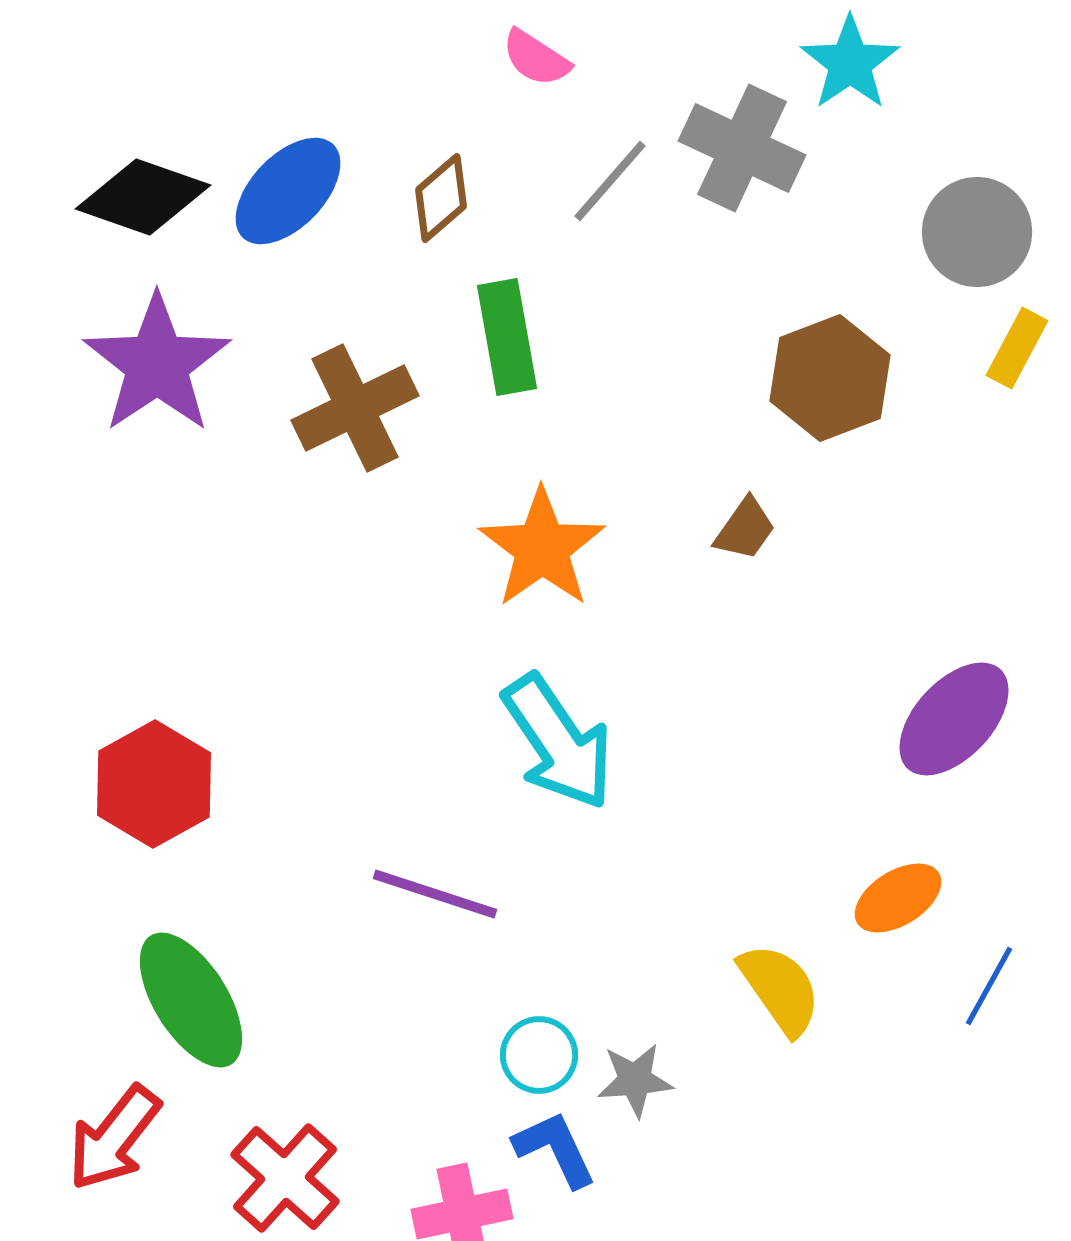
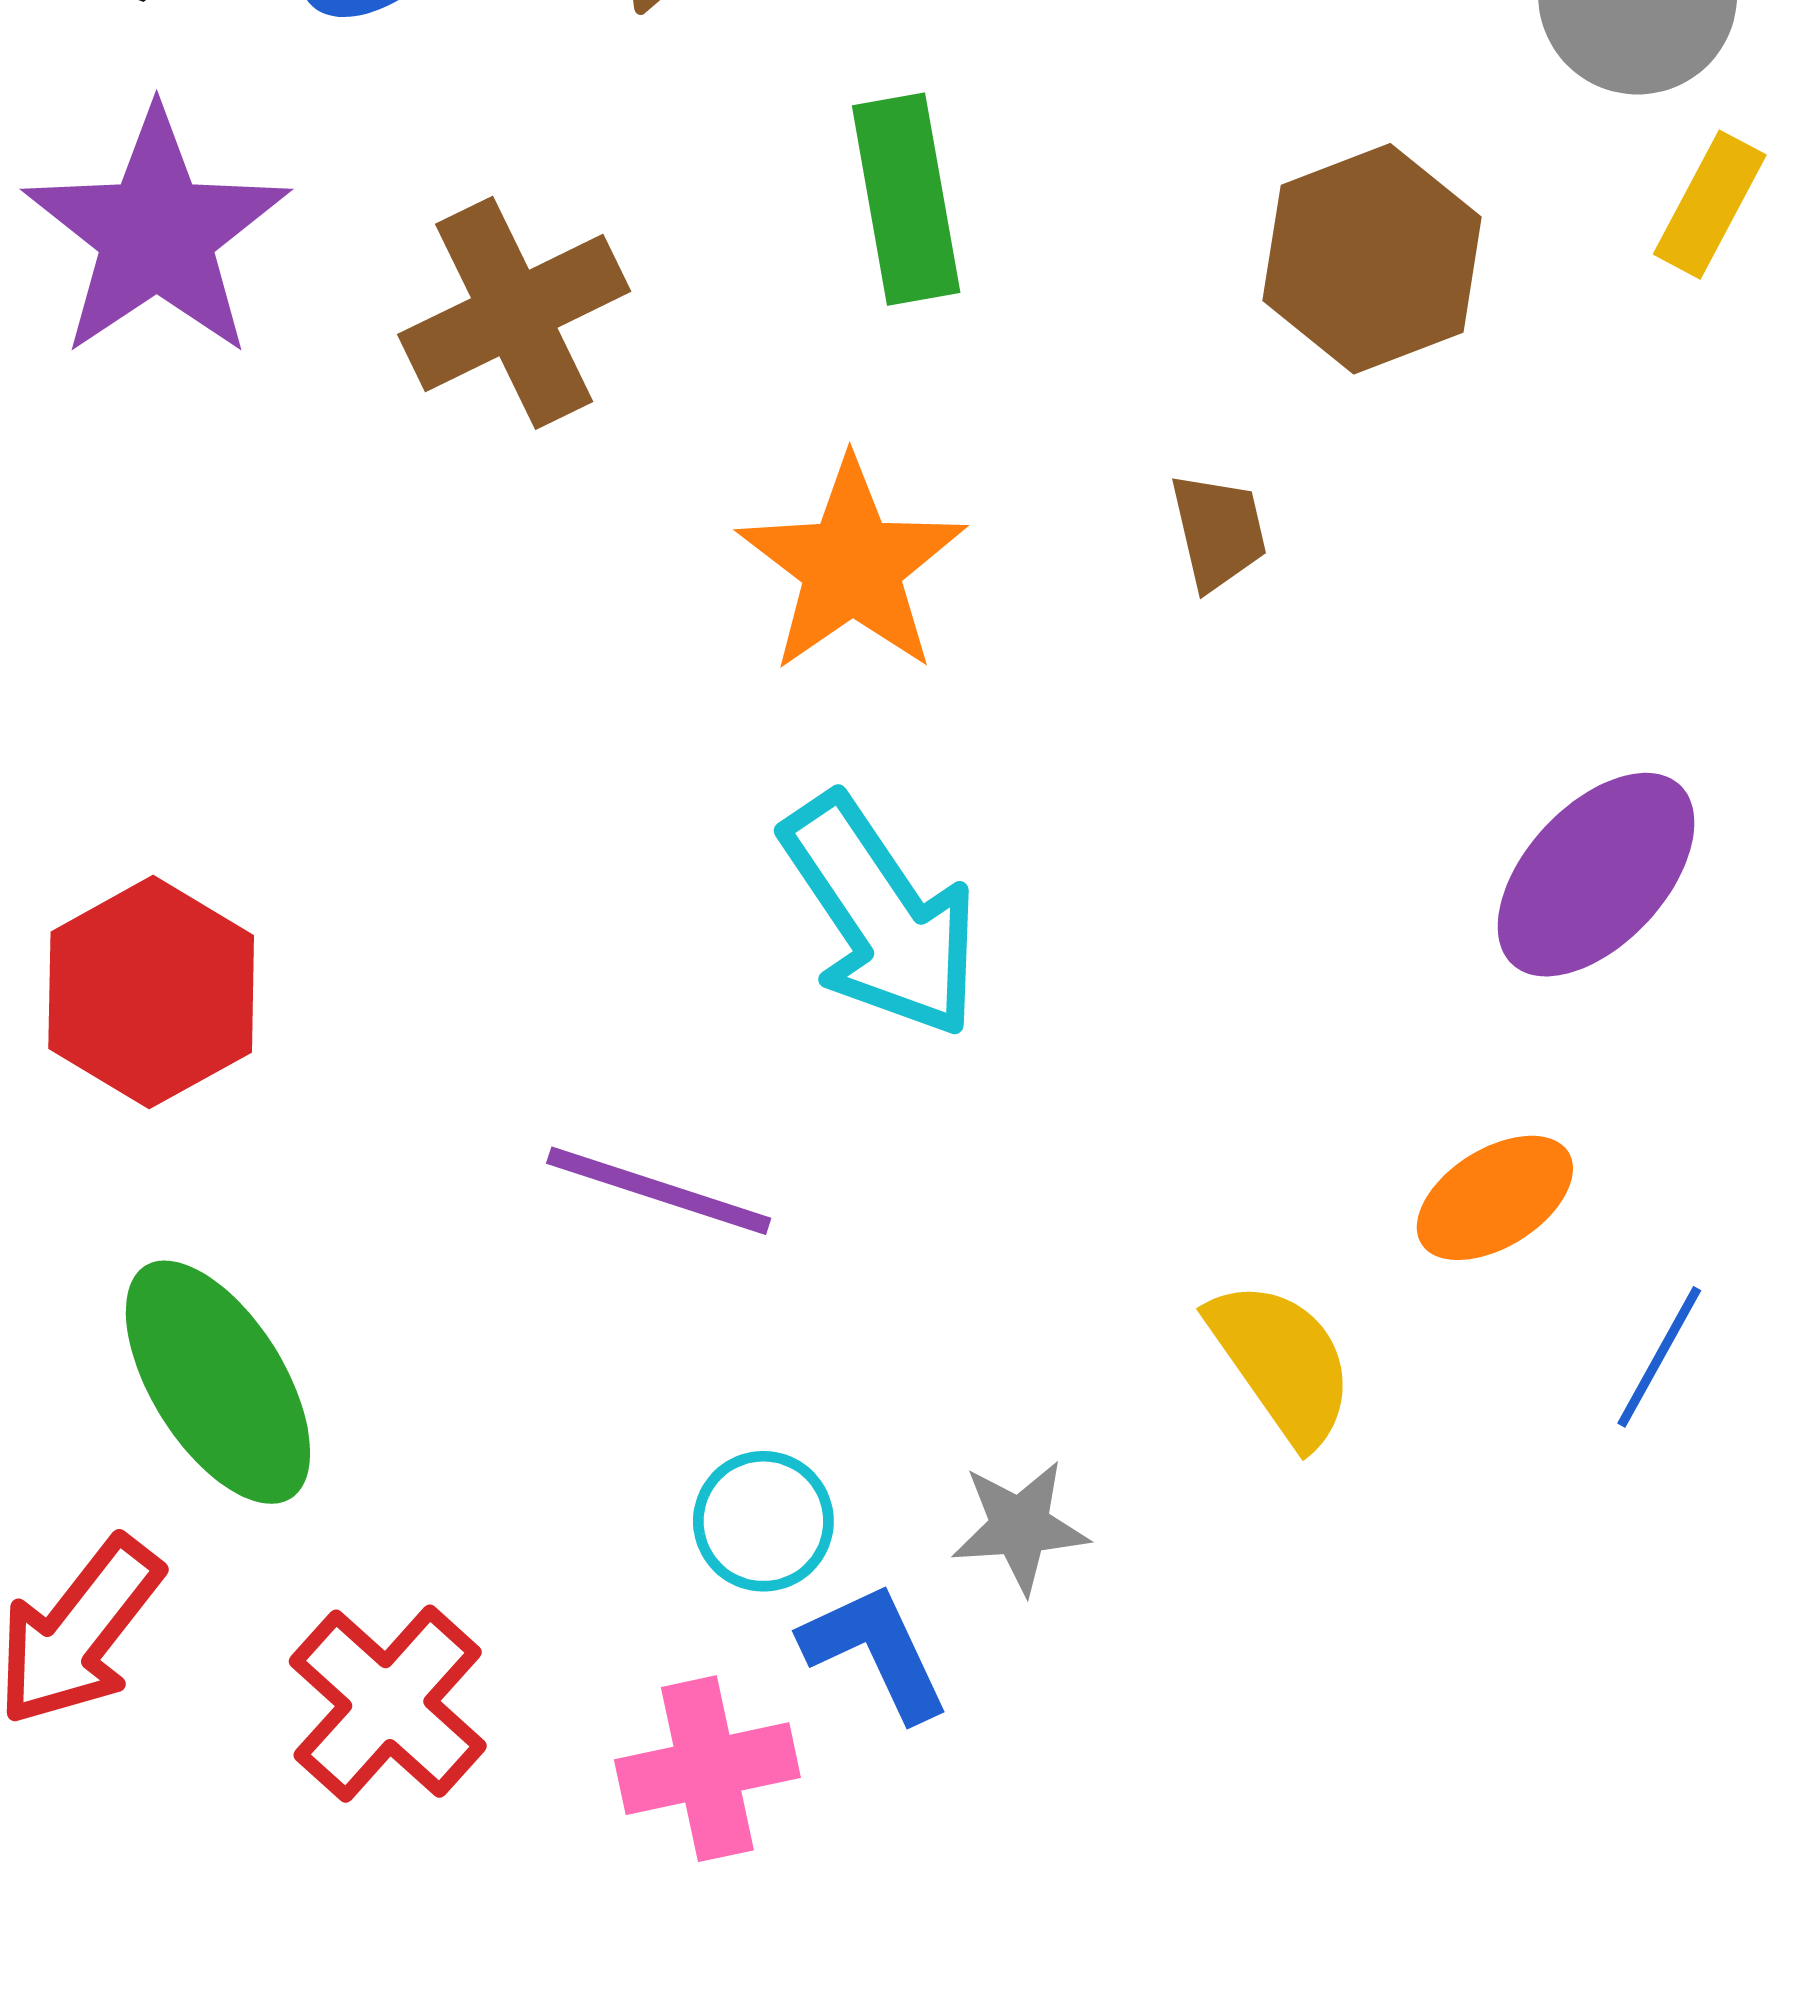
green rectangle: (507, 337) -> (906, 199), moved
brown trapezoid: (745, 529) -> (1219, 531), turned -48
cyan circle: (539, 1055) -> (763, 1521), moved

